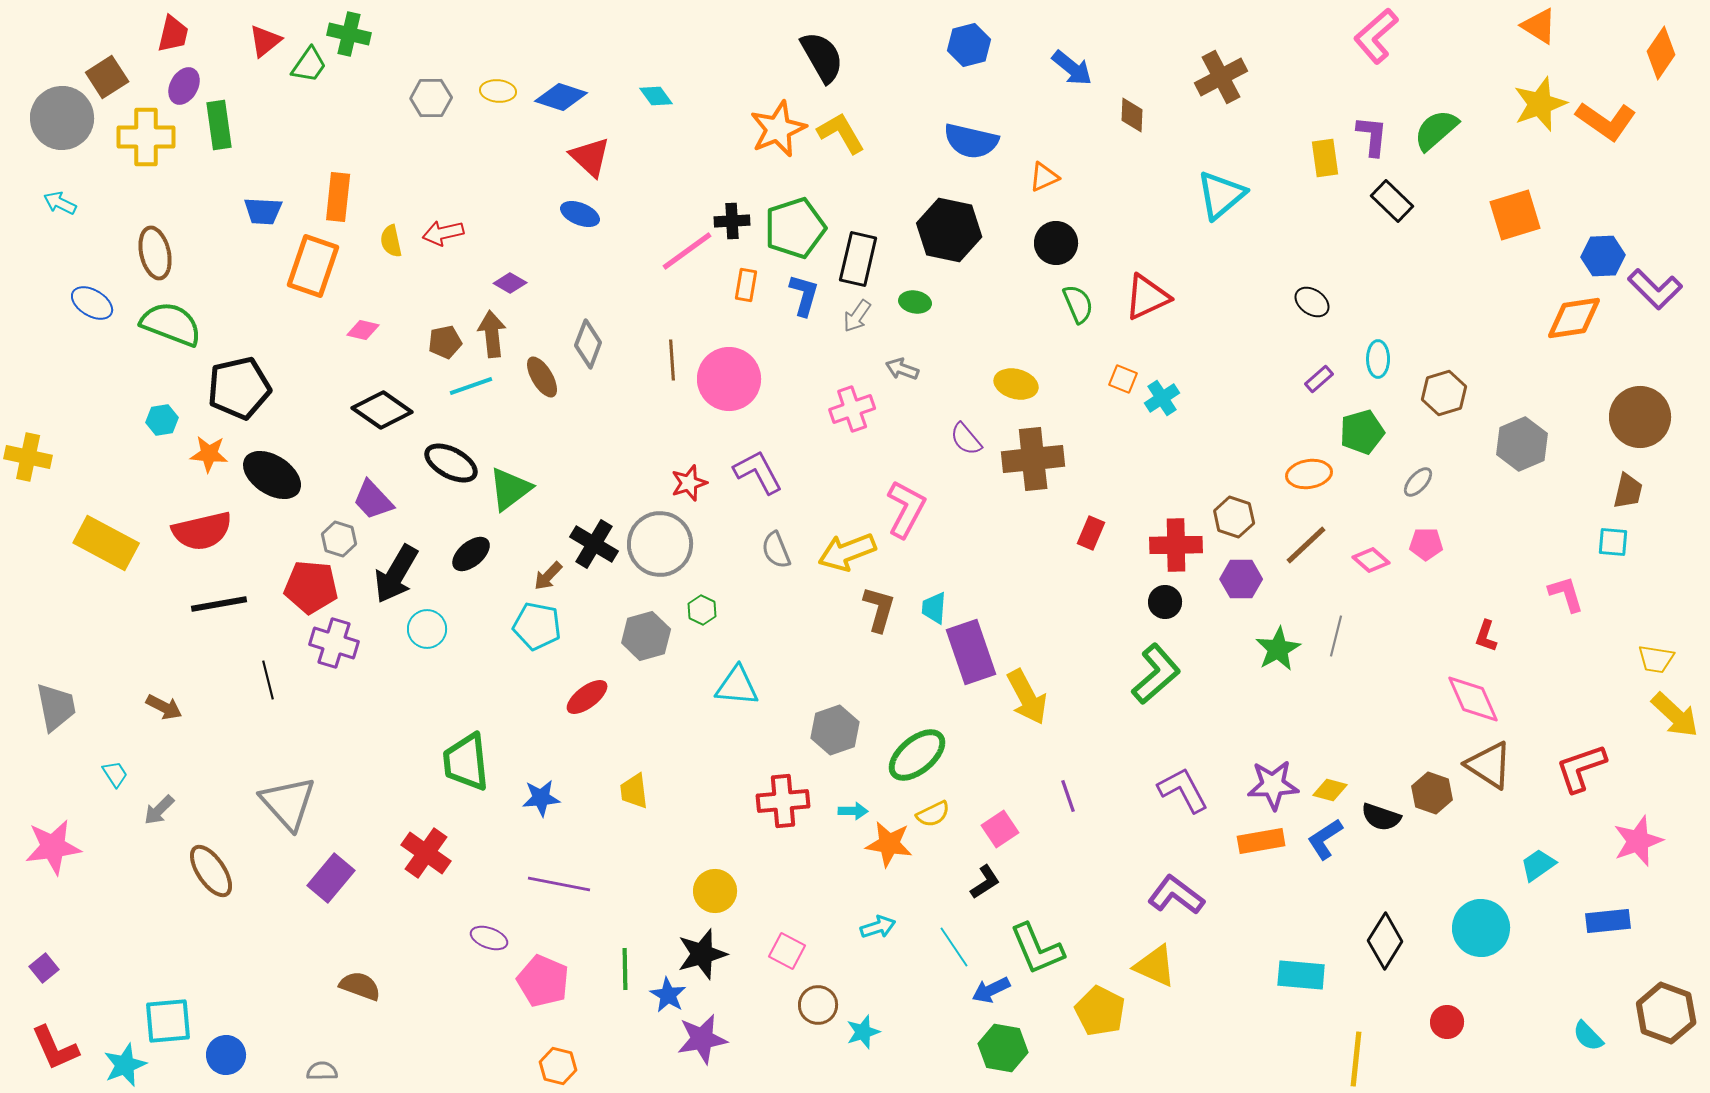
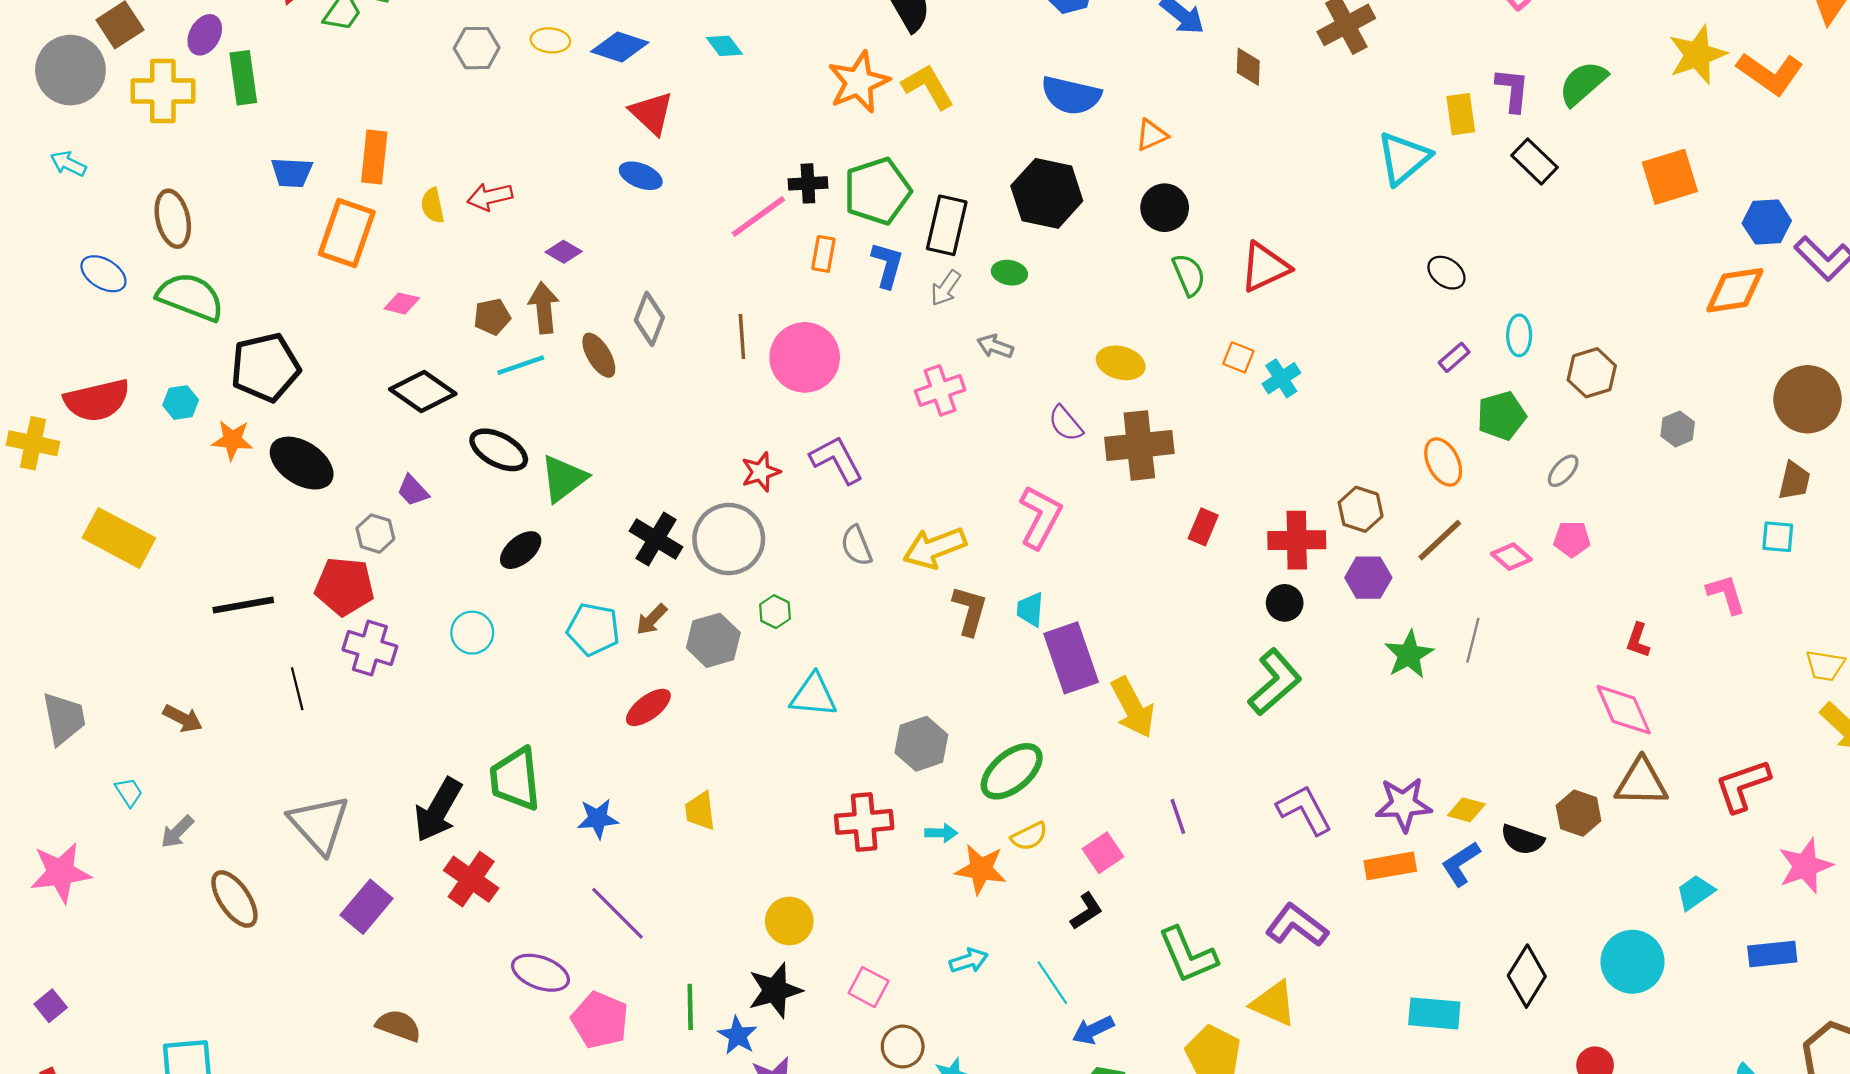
cyan triangle: (1221, 195) -> (1404, 158), moved
gray hexagon: (1522, 444) -> (1678, 429), size x0.6
orange ellipse: (1309, 474) -> (1443, 462), turned 72
purple trapezoid: (373, 500) -> (413, 491), size x0.7
pink L-shape: (906, 509) -> (1040, 517), moved
red semicircle: (202, 531) -> (97, 400), moved
black arrow: (396, 574) -> (438, 810), moved
brown arrow: (548, 576) -> (652, 619), moved
brown triangle: (1489, 765) -> (1641, 782), turned -32
purple line: (559, 884) -> (618, 913), turned 34
purple ellipse: (489, 938) -> (540, 973), size x1.4
green L-shape: (1037, 949) -> (1188, 955), moved

